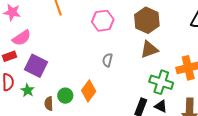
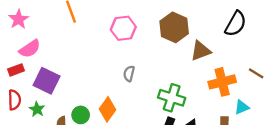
pink star: (12, 12) -> (19, 19), turned 30
brown triangle: (149, 49) -> (201, 51), moved
green cross: (161, 82) -> (172, 98), moved

